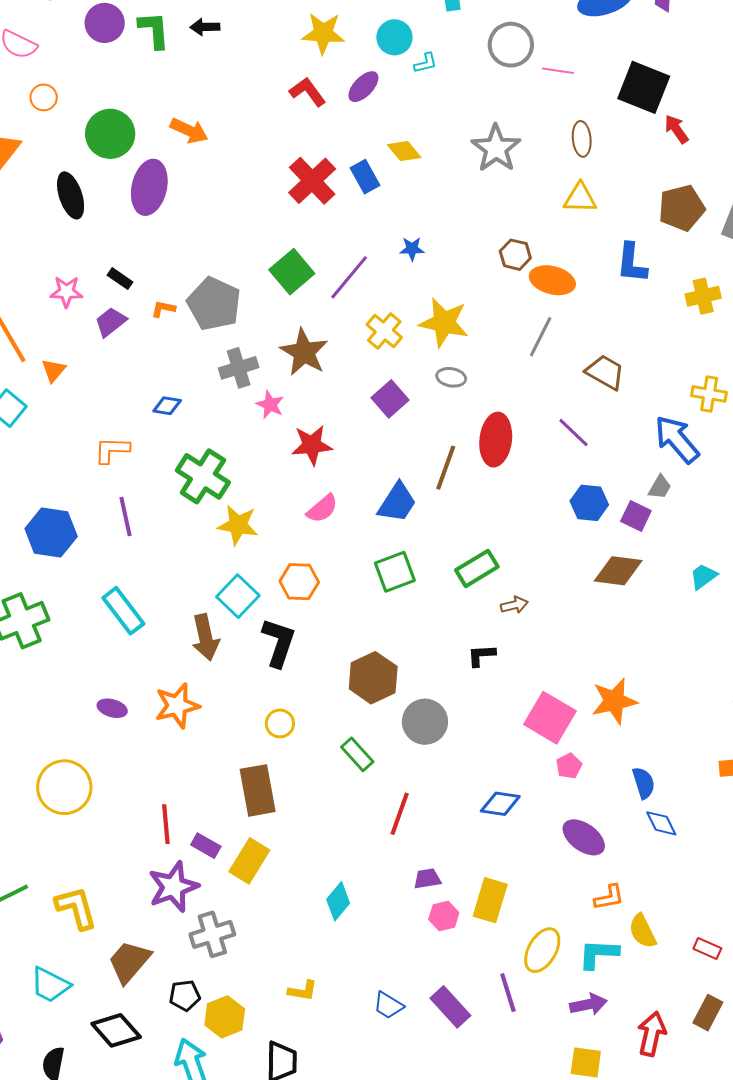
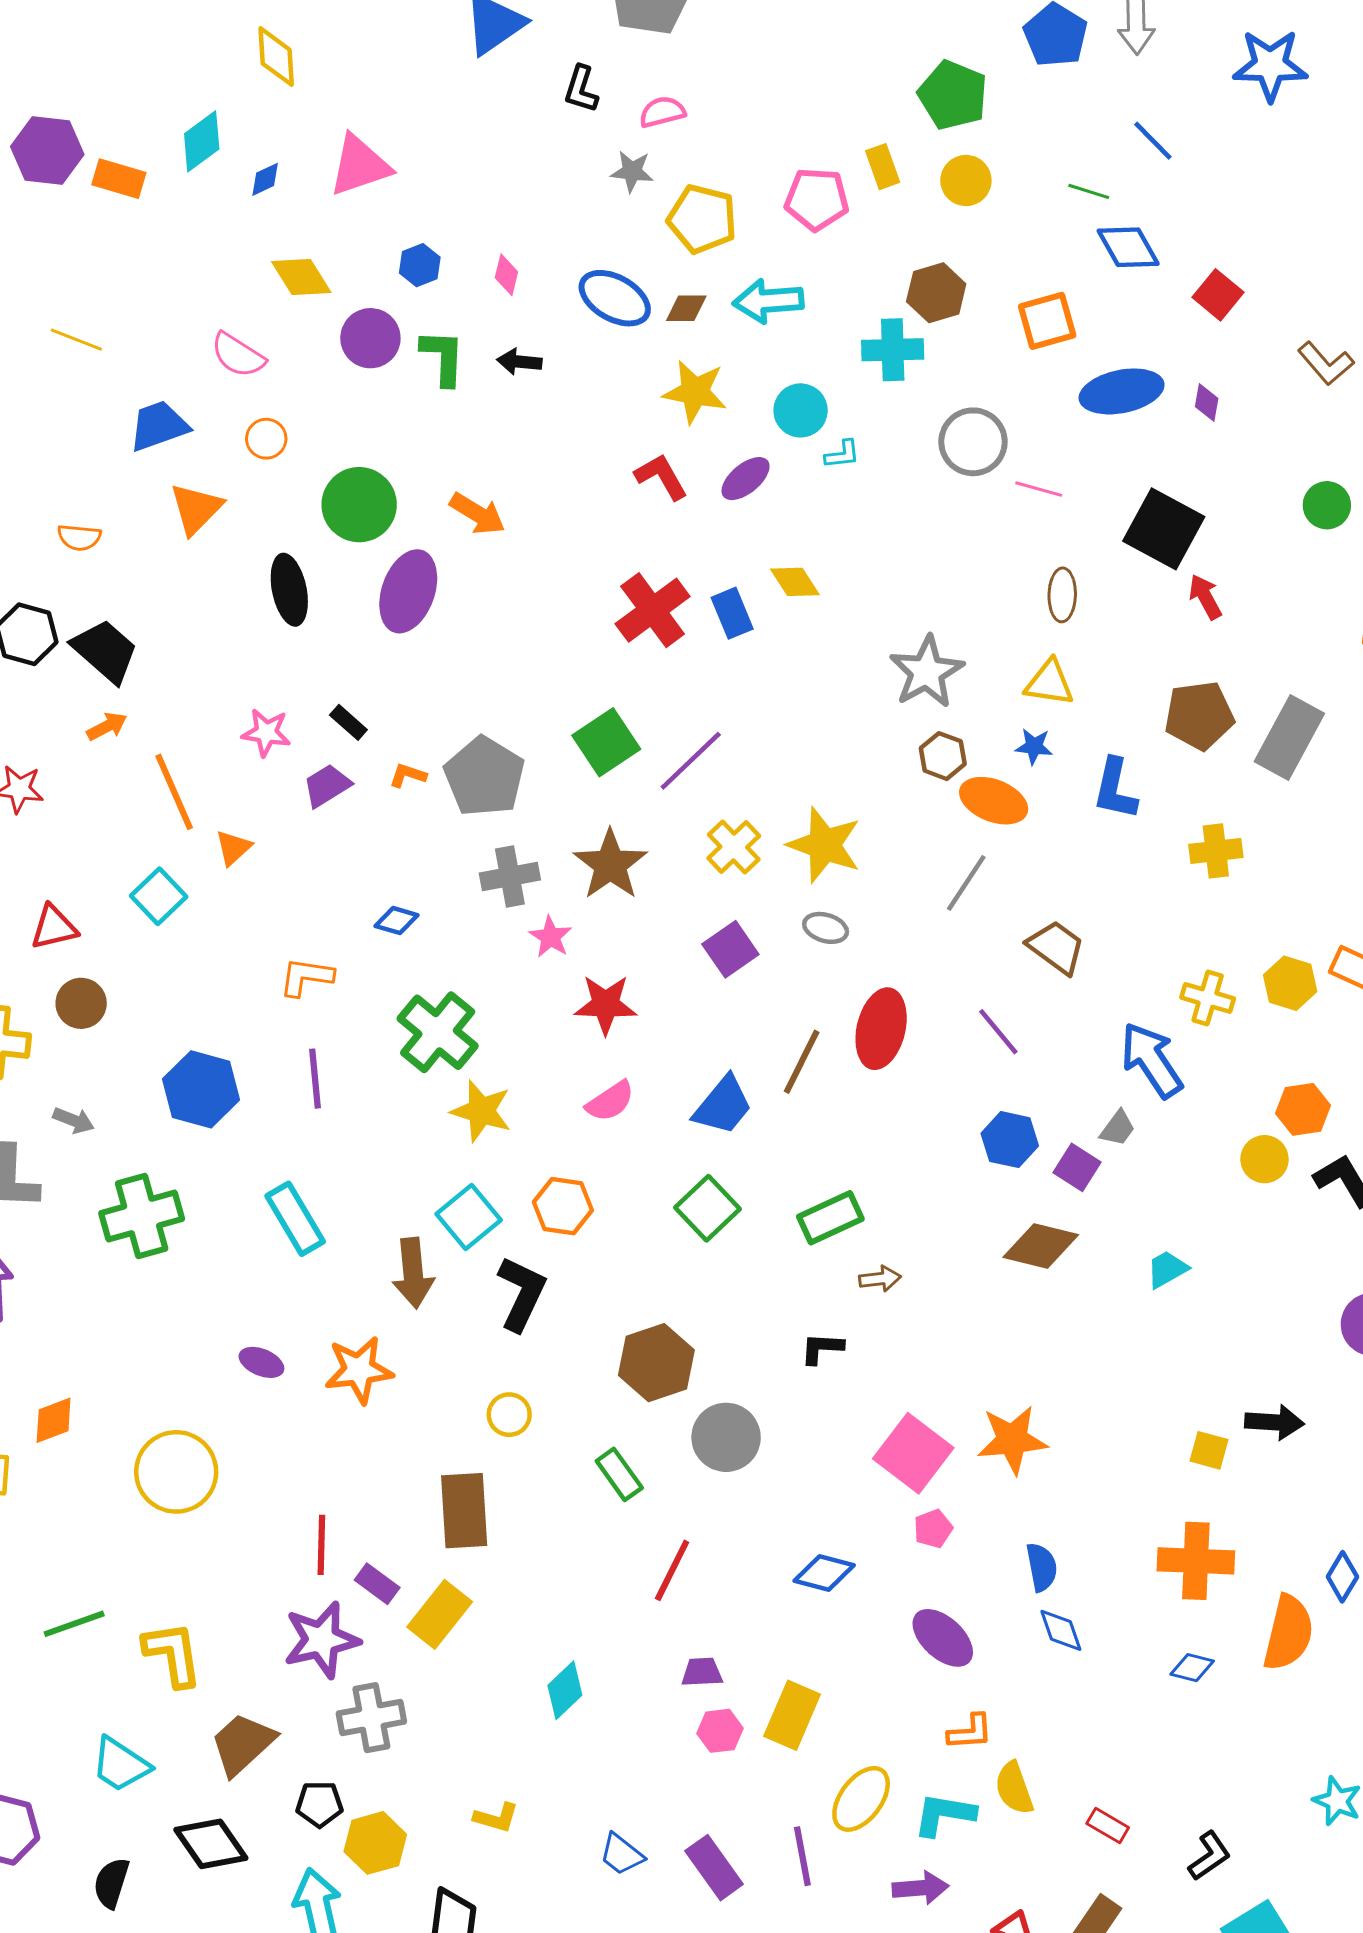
gray star: (496, 148) -> (927, 672), moved
blue star: (412, 249) -> (1034, 746), moved
green square: (395, 572) -> (707, 1208), turned -30

